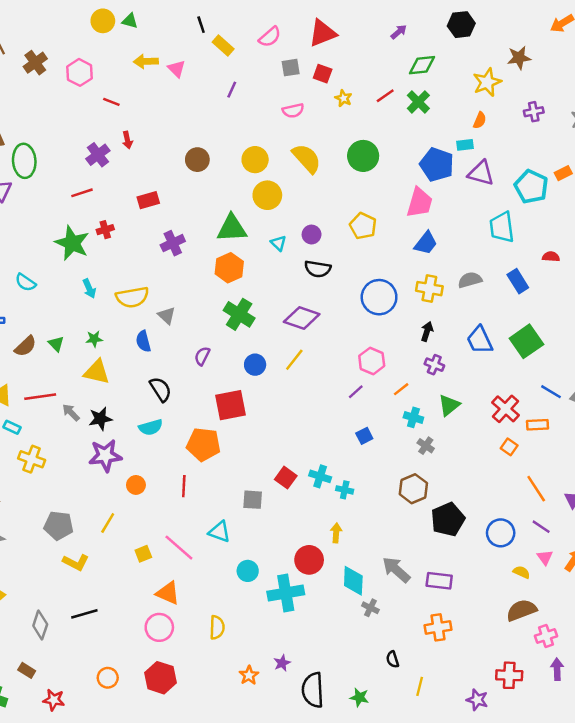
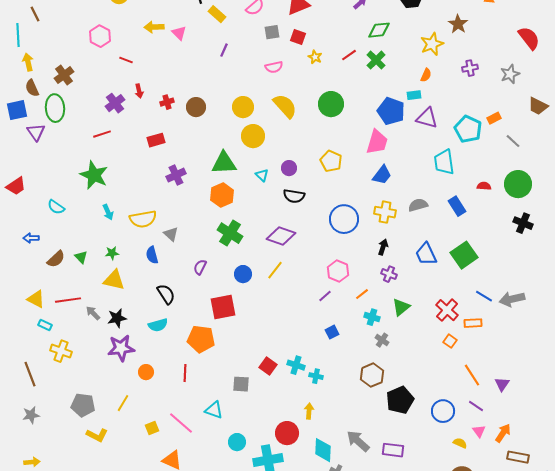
brown star: (519, 58) -> (458, 24), turned -30
brown cross: (35, 63) -> (64, 75), moved
red cross: (105, 230) -> (167, 102), moved

